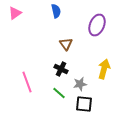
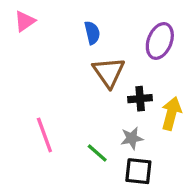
blue semicircle: (56, 11) -> (92, 33), moved
brown triangle: (66, 44) -> (109, 72), size x1.5
black cross: (61, 69) -> (140, 99), moved, turned -32

